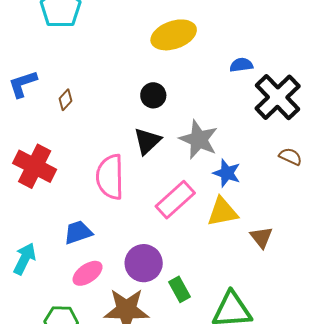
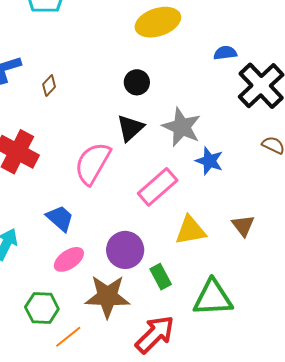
pink semicircle: (110, 177) -> (93, 163), turned 30
yellow triangle: (222, 212) -> (190, 230), moved
blue trapezoid: (78, 232) -> (60, 218), turned 60

